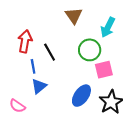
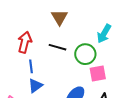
brown triangle: (74, 16) -> (59, 17), moved
black line: (50, 52) -> (58, 47), moved, turned -48

